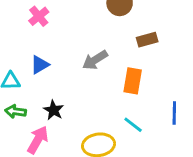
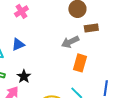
brown rectangle: (147, 40) -> (91, 28), moved
gray arrow: (95, 60) -> (70, 42), moved

